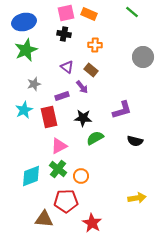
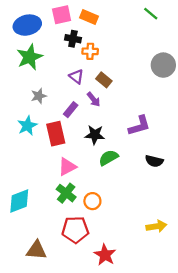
pink square: (66, 13) -> (62, 15), moved
orange rectangle: (89, 14) -> (89, 17), moved
orange cross: (95, 45) -> (90, 51), moved
purple rectangle: (62, 96) -> (71, 110), turned -32
cyan diamond: (31, 176) -> (19, 201), moved
brown triangle: (44, 219) -> (36, 250), moved

